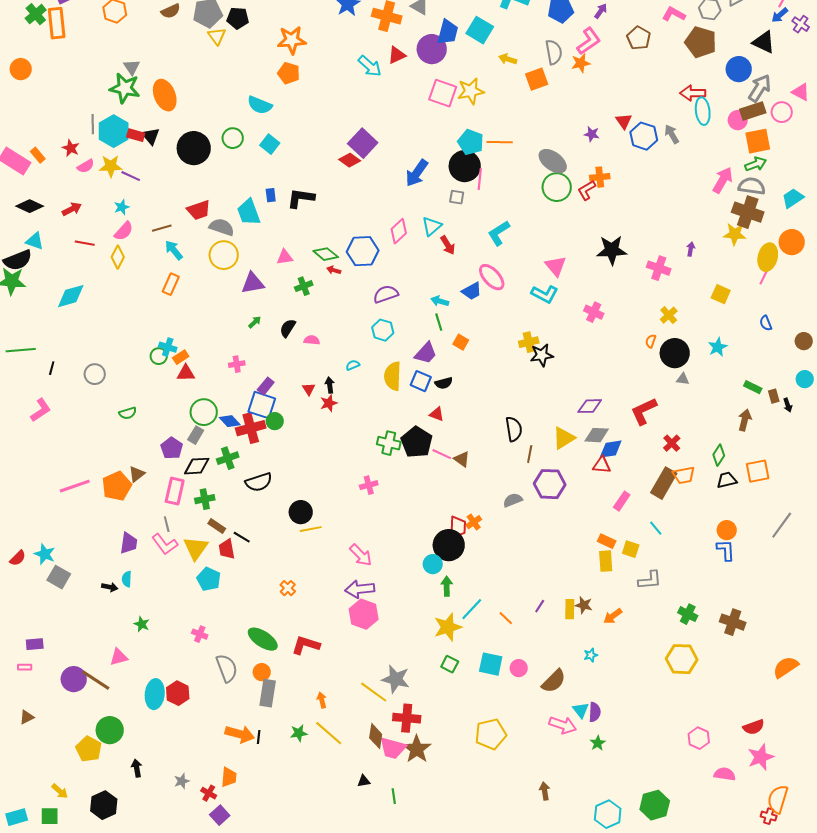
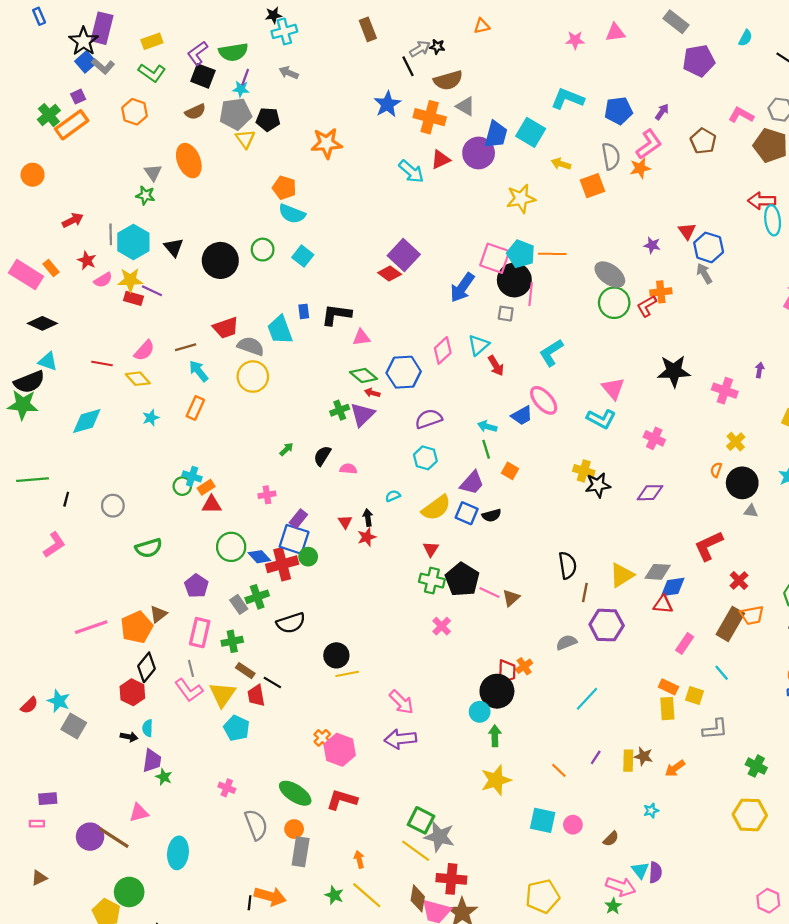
orange rectangle: (57, 23) -> (72, 125), turned 60
orange pentagon: (289, 73) -> (284, 188), moved
green star: (125, 88) -> (145, 195), size x0.6
pink square: (443, 93) -> (495, 258), moved
orange ellipse: (165, 95) -> (189, 161), moved
gray arrow: (672, 134) -> (704, 273), moved
red rectangle: (136, 135) -> (133, 298), moved
cyan star: (122, 207) -> (151, 418), moved
red arrow: (72, 209) -> (73, 220), moved
yellow diamond: (118, 257) -> (138, 379), turned -70
pink triangle: (285, 257) -> (361, 337), moved
purple triangle: (253, 283) -> (362, 415), moved, turned -35
yellow cross: (529, 342) -> (584, 471), turned 30
yellow semicircle: (393, 376) -> (436, 508), turned -128
purple diamond: (590, 406) -> (650, 493), moved
green semicircle: (128, 413) -> (149, 548), size x1.4
red triangle: (437, 414) -> (431, 549), moved, turned 42
gray rectangle: (196, 435) -> (239, 604), moved, turned -66
brown triangle: (462, 459) -> (511, 598), turned 42
black diamond: (197, 466) -> (146, 667), moved, turned -48
pink cross: (369, 485) -> (442, 626), moved, turned -30
purple trapezoid: (129, 543) -> (152, 761), moved
cyan line: (472, 609) -> (587, 699), moved
pink hexagon: (364, 614) -> (340, 750), moved
green square: (450, 664) -> (421, 820), moved, size x1.4
brown semicircle: (554, 681) -> (611, 839), size x0.6
red hexagon: (178, 693) -> (132, 692), moved
green star: (299, 733) -> (334, 895), turned 30
black line: (259, 737) -> (250, 903), moved
green star: (598, 743) -> (613, 906), moved

